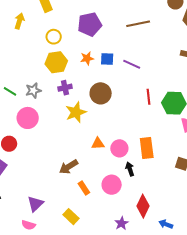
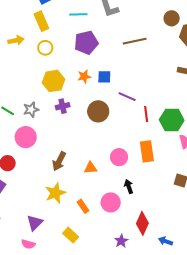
yellow arrow: (19, 21) -> (16, 40), turned 63
yellow circle: (54, 37) -> (45, 48), moved
purple line: (132, 64) -> (127, 97), moved
yellow star: (76, 112) -> (55, 193), moved
orange triangle: (98, 143) -> (91, 168), moved
pink circle: (119, 148) -> (119, 157), moved
orange rectangle: (147, 148) -> (147, 151), moved
brown arrow: (69, 167) -> (59, 161), moved, turned -30

